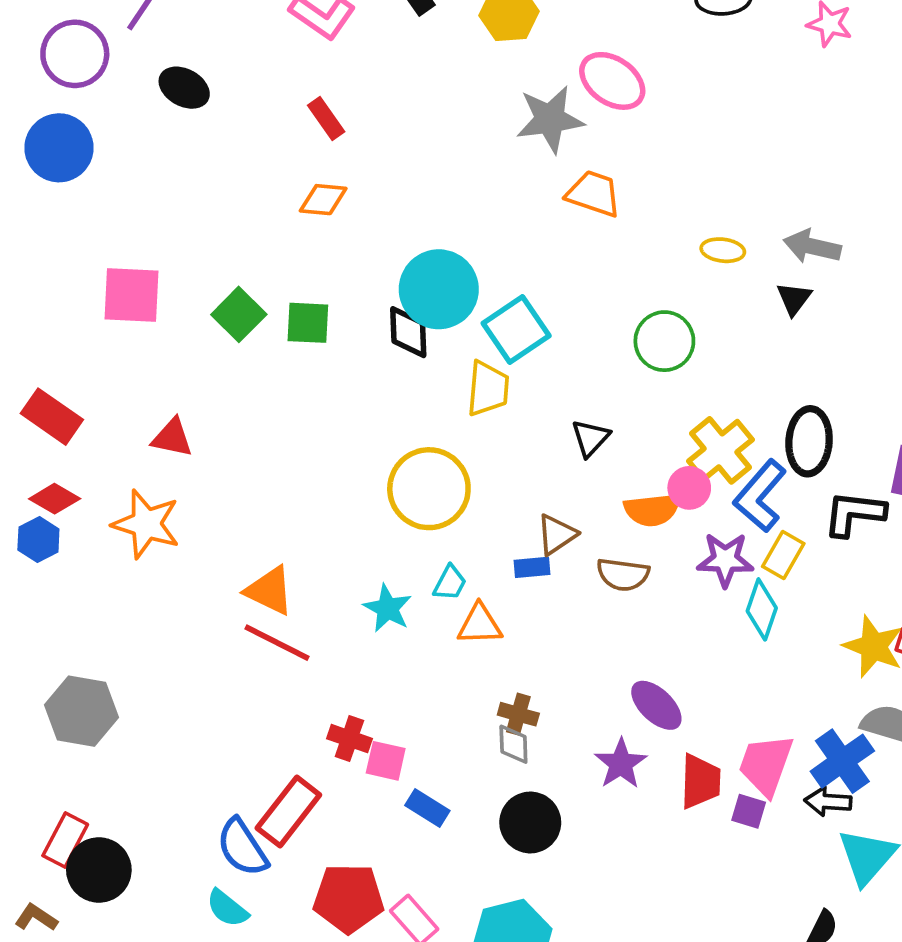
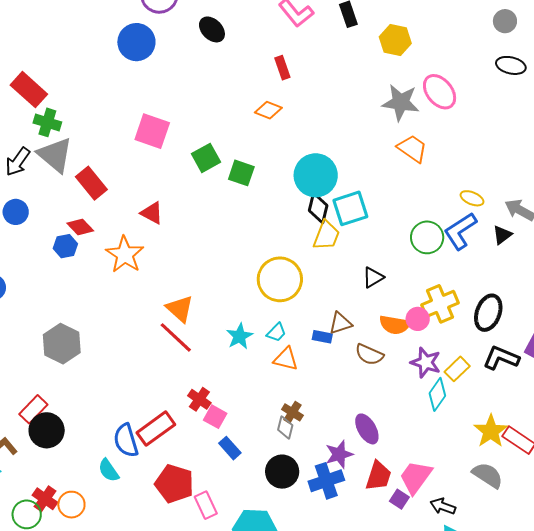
black diamond: (408, 332) -> (318, 208), moved
blue L-shape: (760, 496) -> (460, 231), moved
blue cross: (842, 761) -> (326, 481), moved

